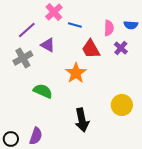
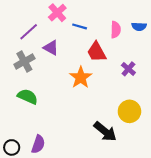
purple cross: (121, 48) -> (128, 69), moved
green semicircle: (43, 91) -> (28, 97), moved
black arrow: (82, 120) -> (105, 132), moved, turned -40

